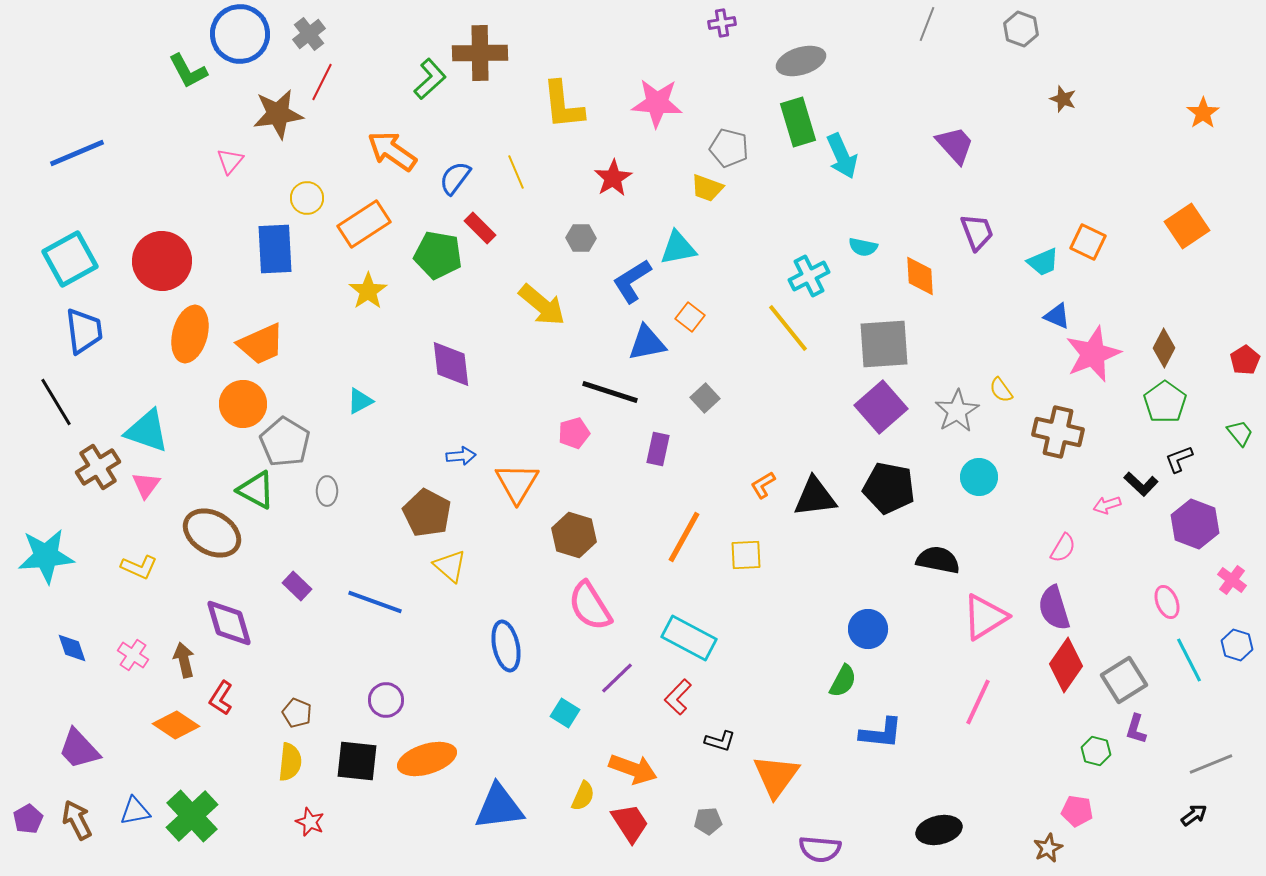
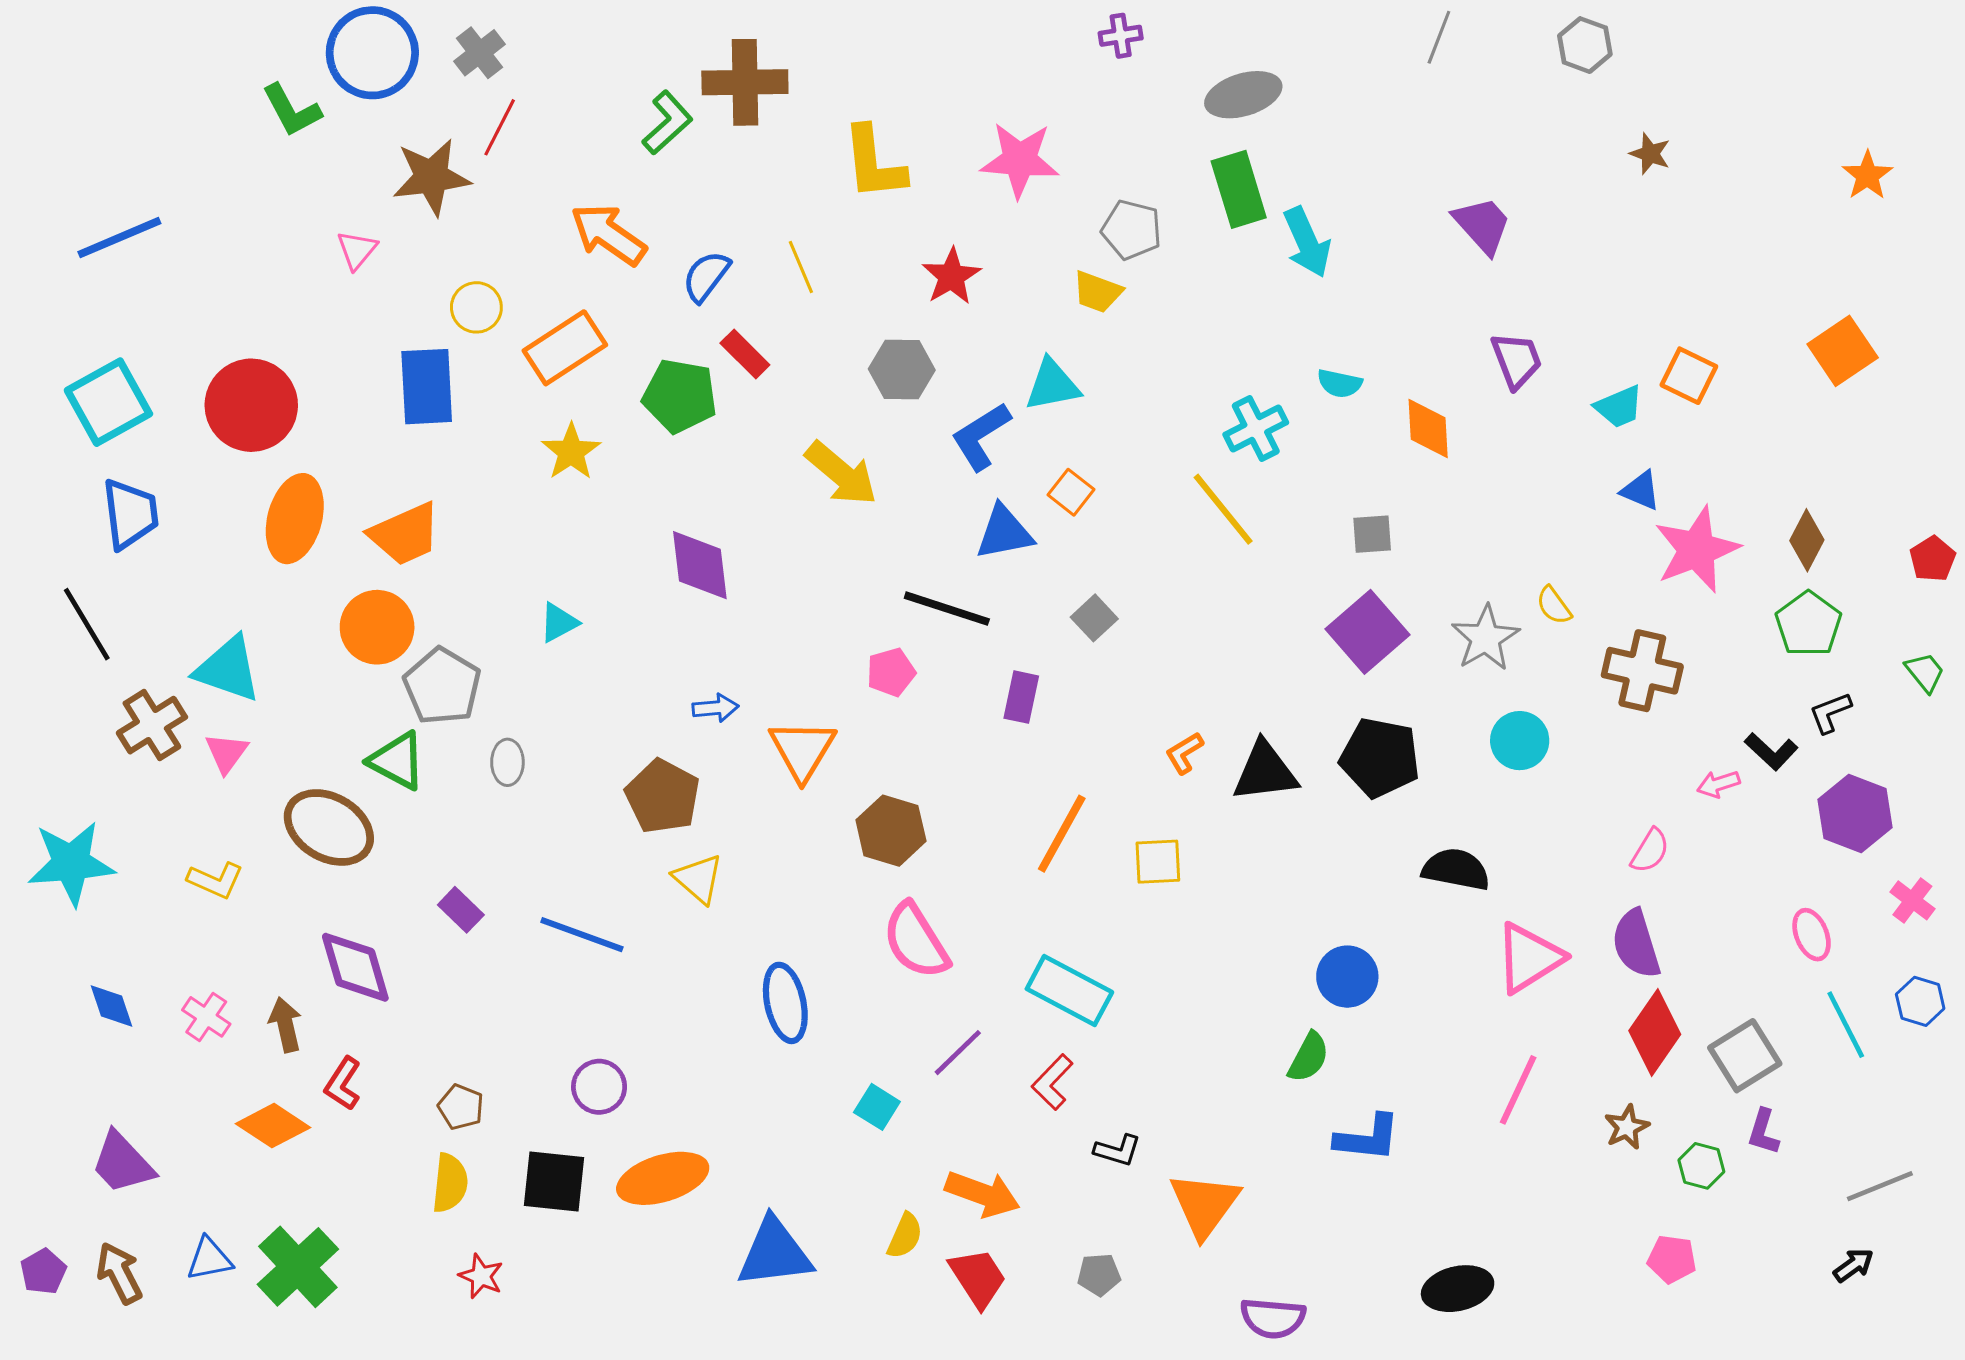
gray hexagon: (581, 238) -> (902, 370), size x1.4
gray square: (884, 344) -> (1372, 534), size x0.5
brown star: (1048, 848) -> (1627, 1127), moved

